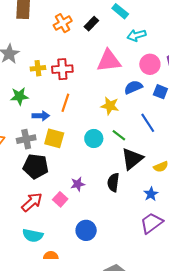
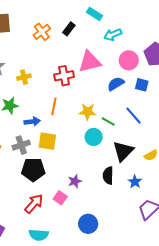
red cross: (62, 69) -> (64, 76), moved
yellow star: (110, 106) -> (88, 112), moved
green line: (119, 135) -> (108, 122), moved
cyan circle: (94, 139) -> (94, 137), moved
blue star: (151, 194) -> (135, 182), moved

